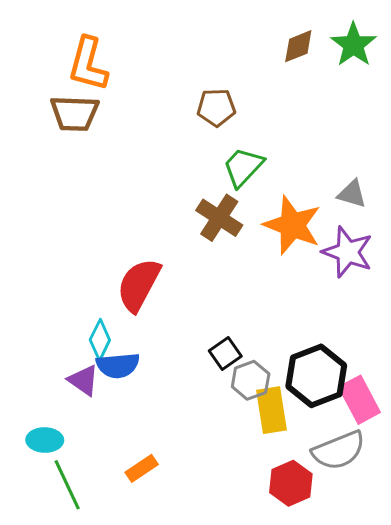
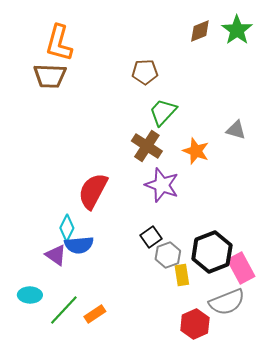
orange star: (292, 225) -> (196, 151), size x0.7
purple star: (348, 252) -> (162, 185), moved
yellow rectangle: (271, 410) -> (182, 275), size x0.7
green line: (67, 485) -> (64, 310), moved, turned 68

